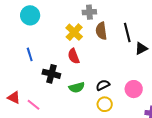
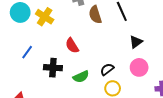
yellow cross: (74, 32) -> (45, 17), moved
black triangle: (141, 48) -> (136, 42), moved
blue line: (30, 54) -> (27, 52), turned 64

